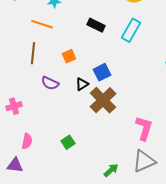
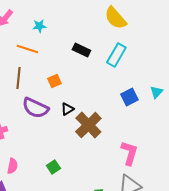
blue square: (102, 72) -> (129, 97), moved
purple semicircle: (50, 83) -> (35, 108), size x1.5

